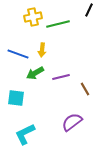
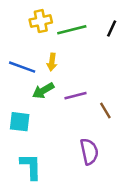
black line: (89, 10) -> (112, 29), moved
purple semicircle: (72, 122) -> (89, 152), turned 115
cyan L-shape: (25, 134) -> (31, 166), turned 115

